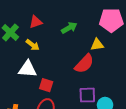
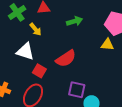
yellow triangle: (97, 45) -> (107, 45), moved
red semicircle: (84, 64) -> (66, 59), moved

